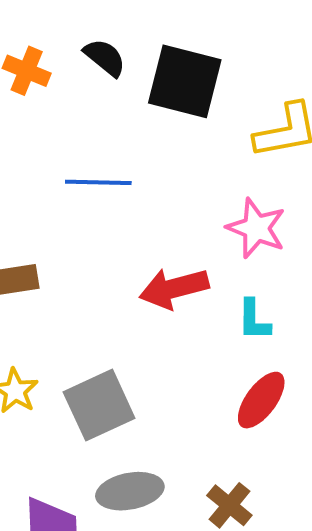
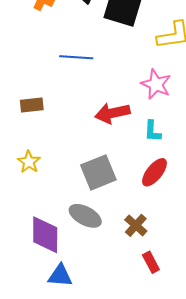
gray square: (99, 405) -> (98, 172), moved
gray ellipse: (130, 491) -> (85, 216), turned 36

